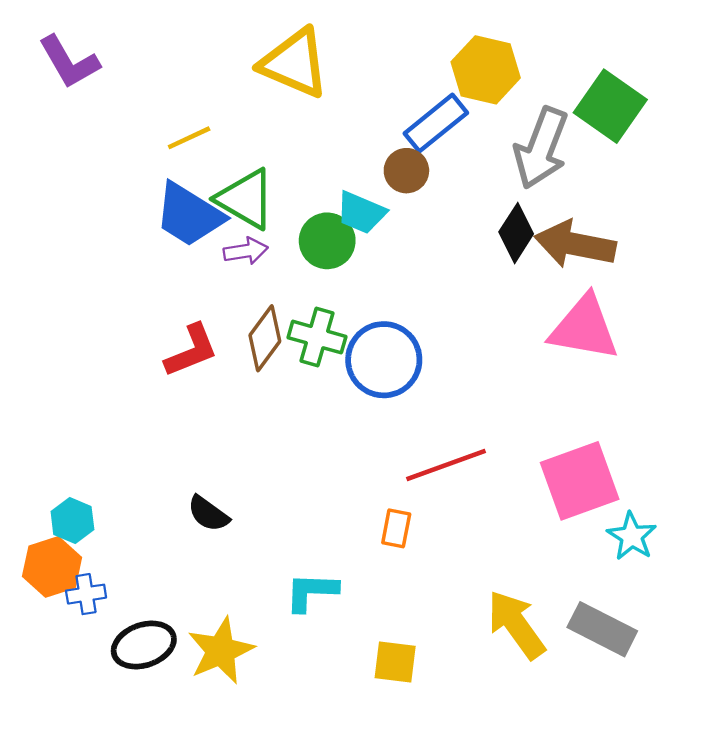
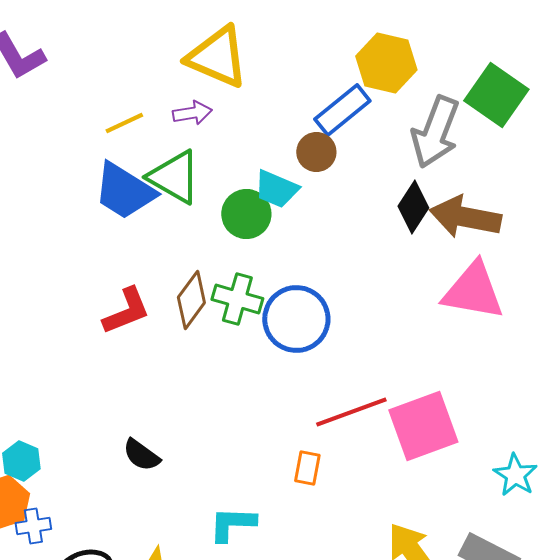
purple arrow: (246, 251) -> (192, 113), moved
pink square: (580, 481) -> (423, 426), moved

